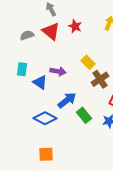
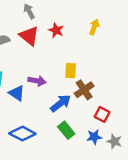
yellow rectangle: (88, 62) -> (71, 71), turned 48
blue arrow: (67, 100) -> (61, 103), moved

